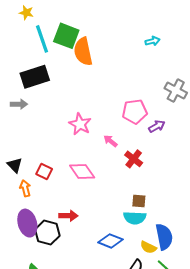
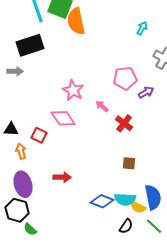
cyan arrow: (153, 41) -> (142, 28), moved, turned -48
black triangle: (15, 165) -> (11, 129), turned -42
pink diamond: (82, 172) -> (63, 118), moved
cyan semicircle: (135, 218) -> (125, 199), moved
black hexagon: (47, 233) -> (17, 210), moved

